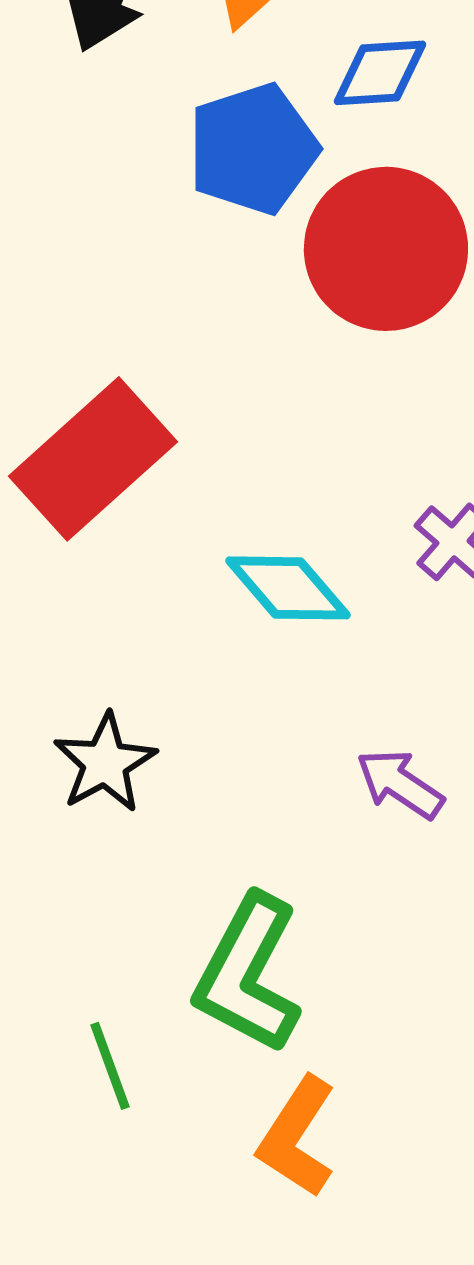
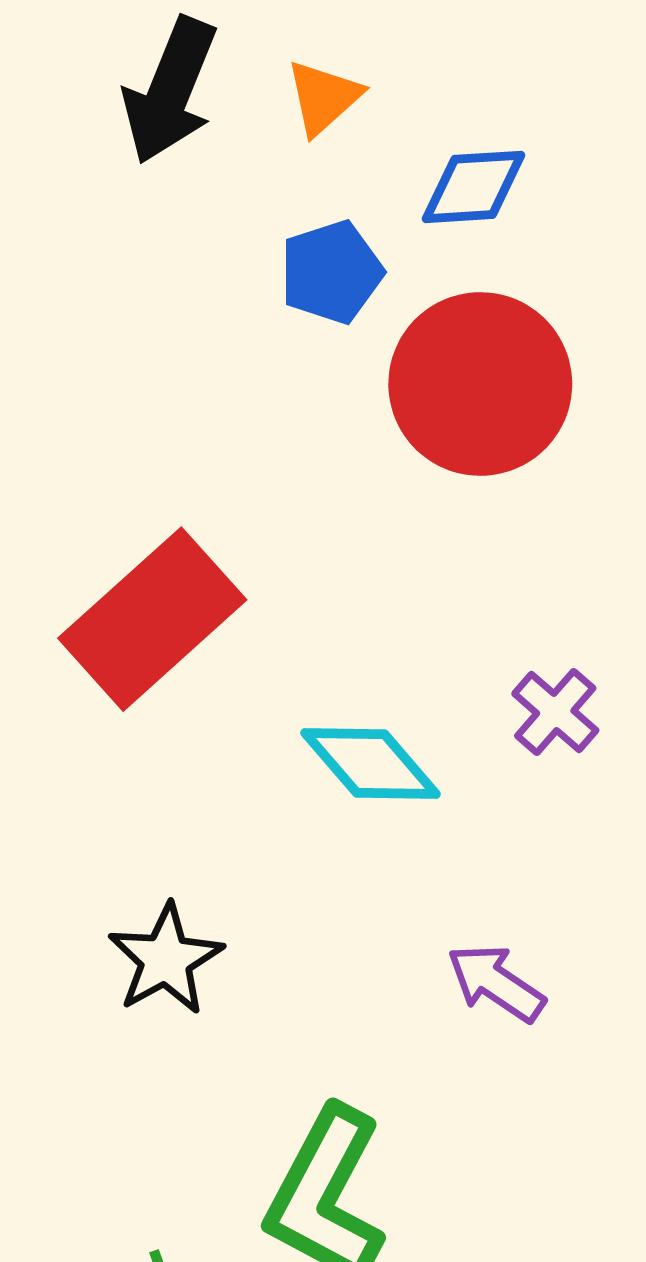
blue pentagon: (253, 149) -> (331, 272), size x0.7

